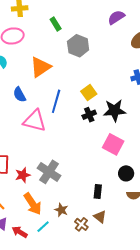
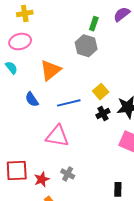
green rectangle: (56, 24) -> (94, 24), moved, turned 56
blue line: (56, 101) -> (69, 103), turned 65
pink triangle: (35, 121) -> (57, 136), moved
gray cross: (49, 172) -> (68, 174), size x0.6

